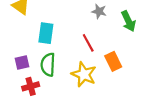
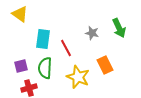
gray star: (99, 11) -> (92, 33), moved
red line: (88, 43) -> (66, 48), moved

